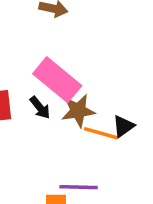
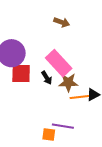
orange line: (101, 133) -> (80, 97), turned -30

